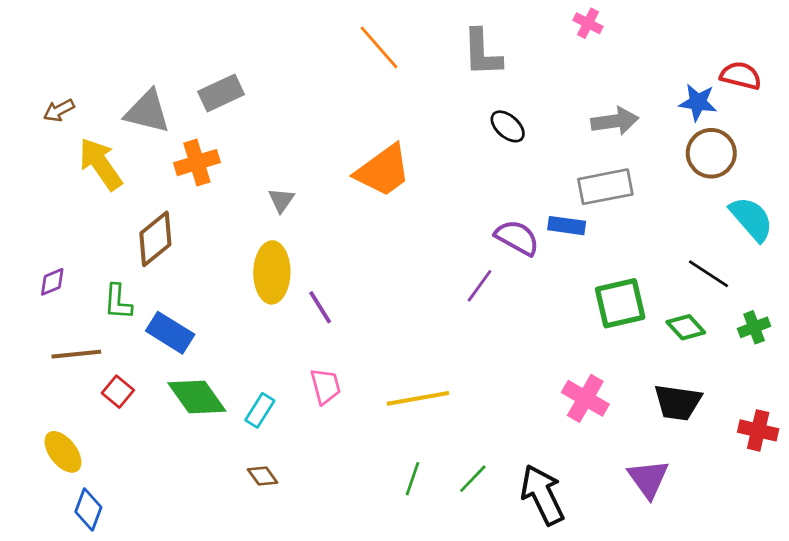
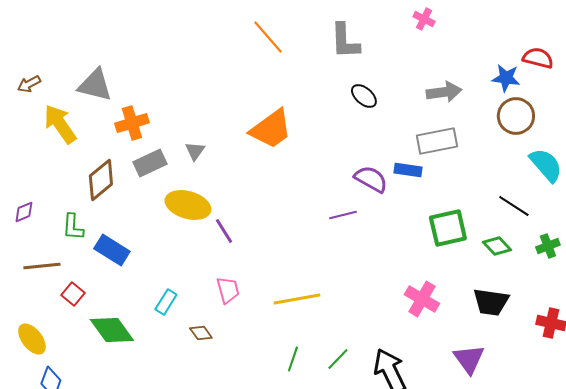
gray rectangle: (221, 93) -> (150, 163), moved
yellow ellipse: (272, 272) -> (188, 205), turned -75
purple line: (480, 286) -> (343, 215), turned 40
green diamond: (197, 397) -> (112, 330), moved
cyan rectangle: (260, 410) -> (166, 302), moved
brown diamond: (263, 476) -> (201, 333), moved

